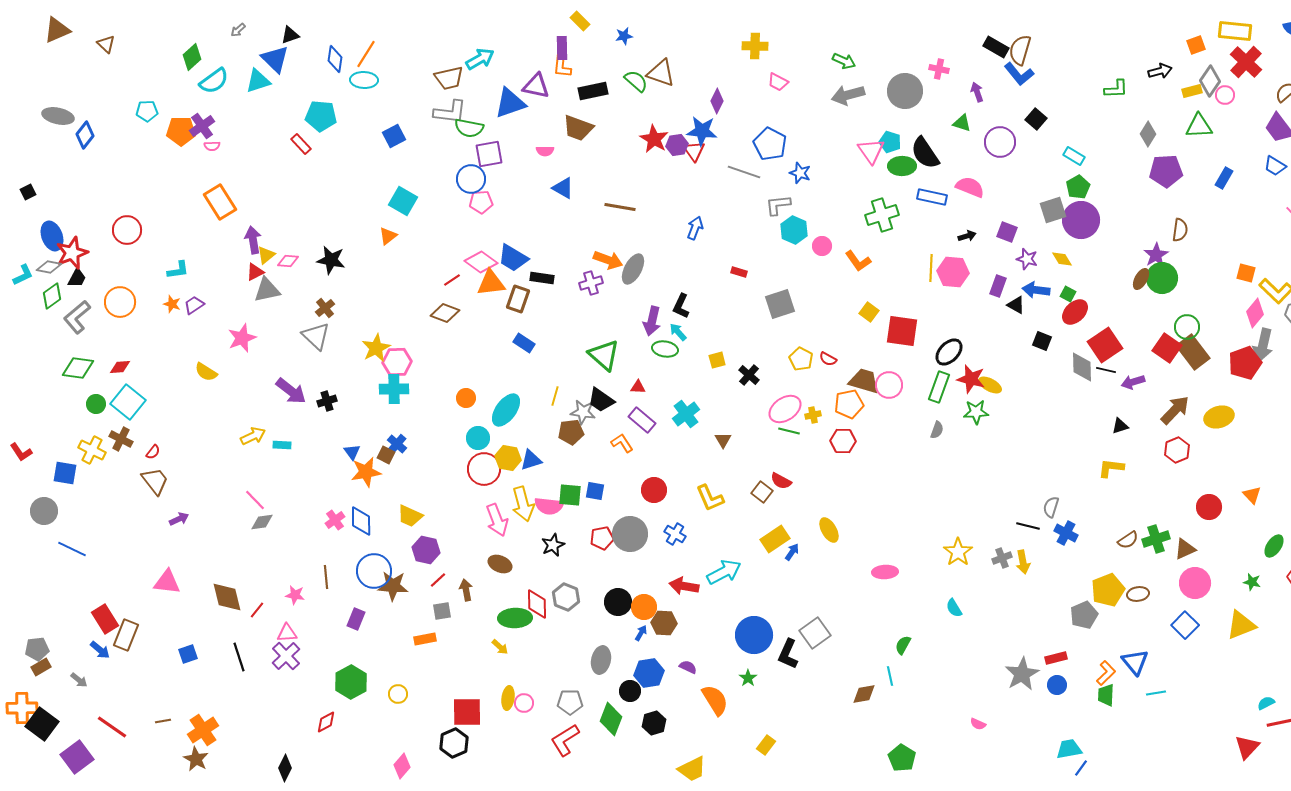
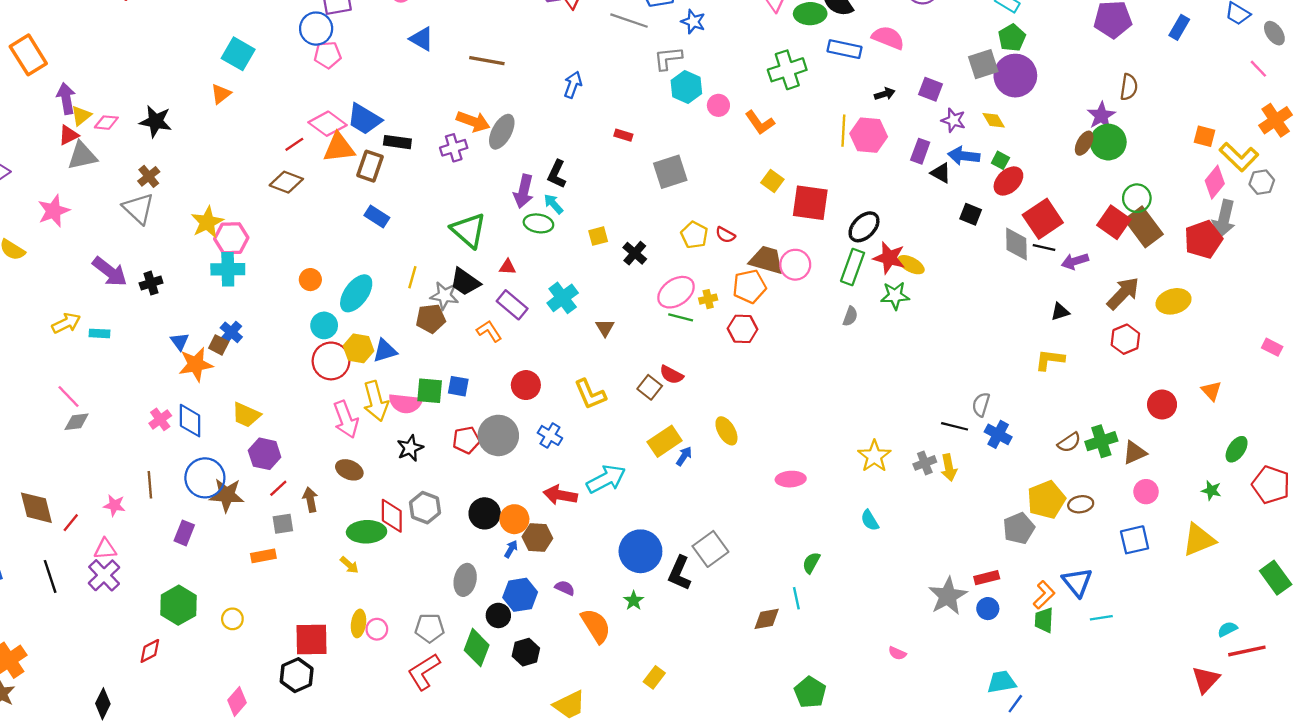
pink circle: (1195, 583) -> (1146, 492), size x0.7
blue square: (1185, 625) -> (1135, 540), turned 32

